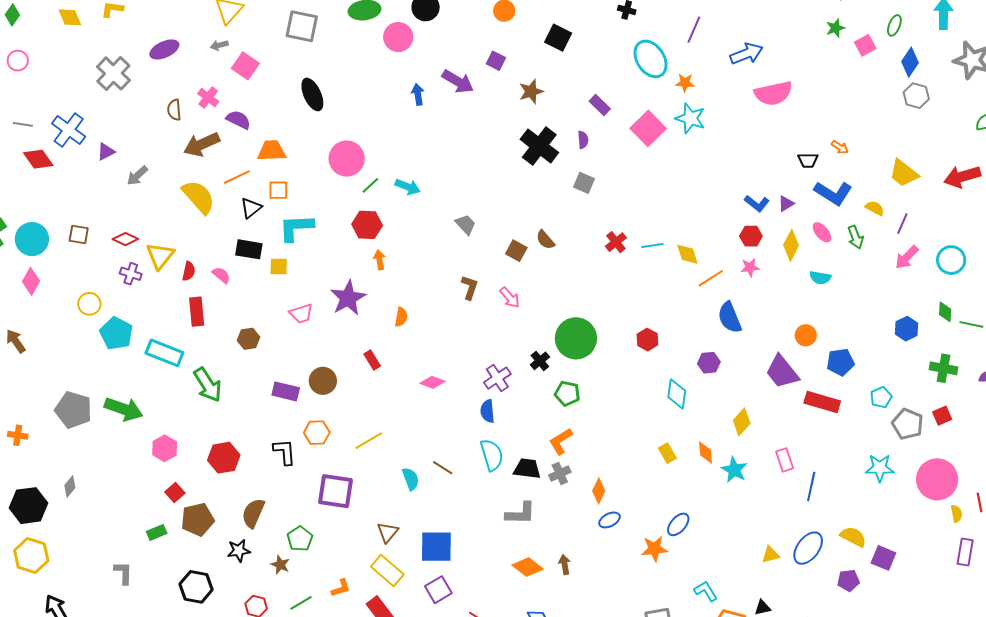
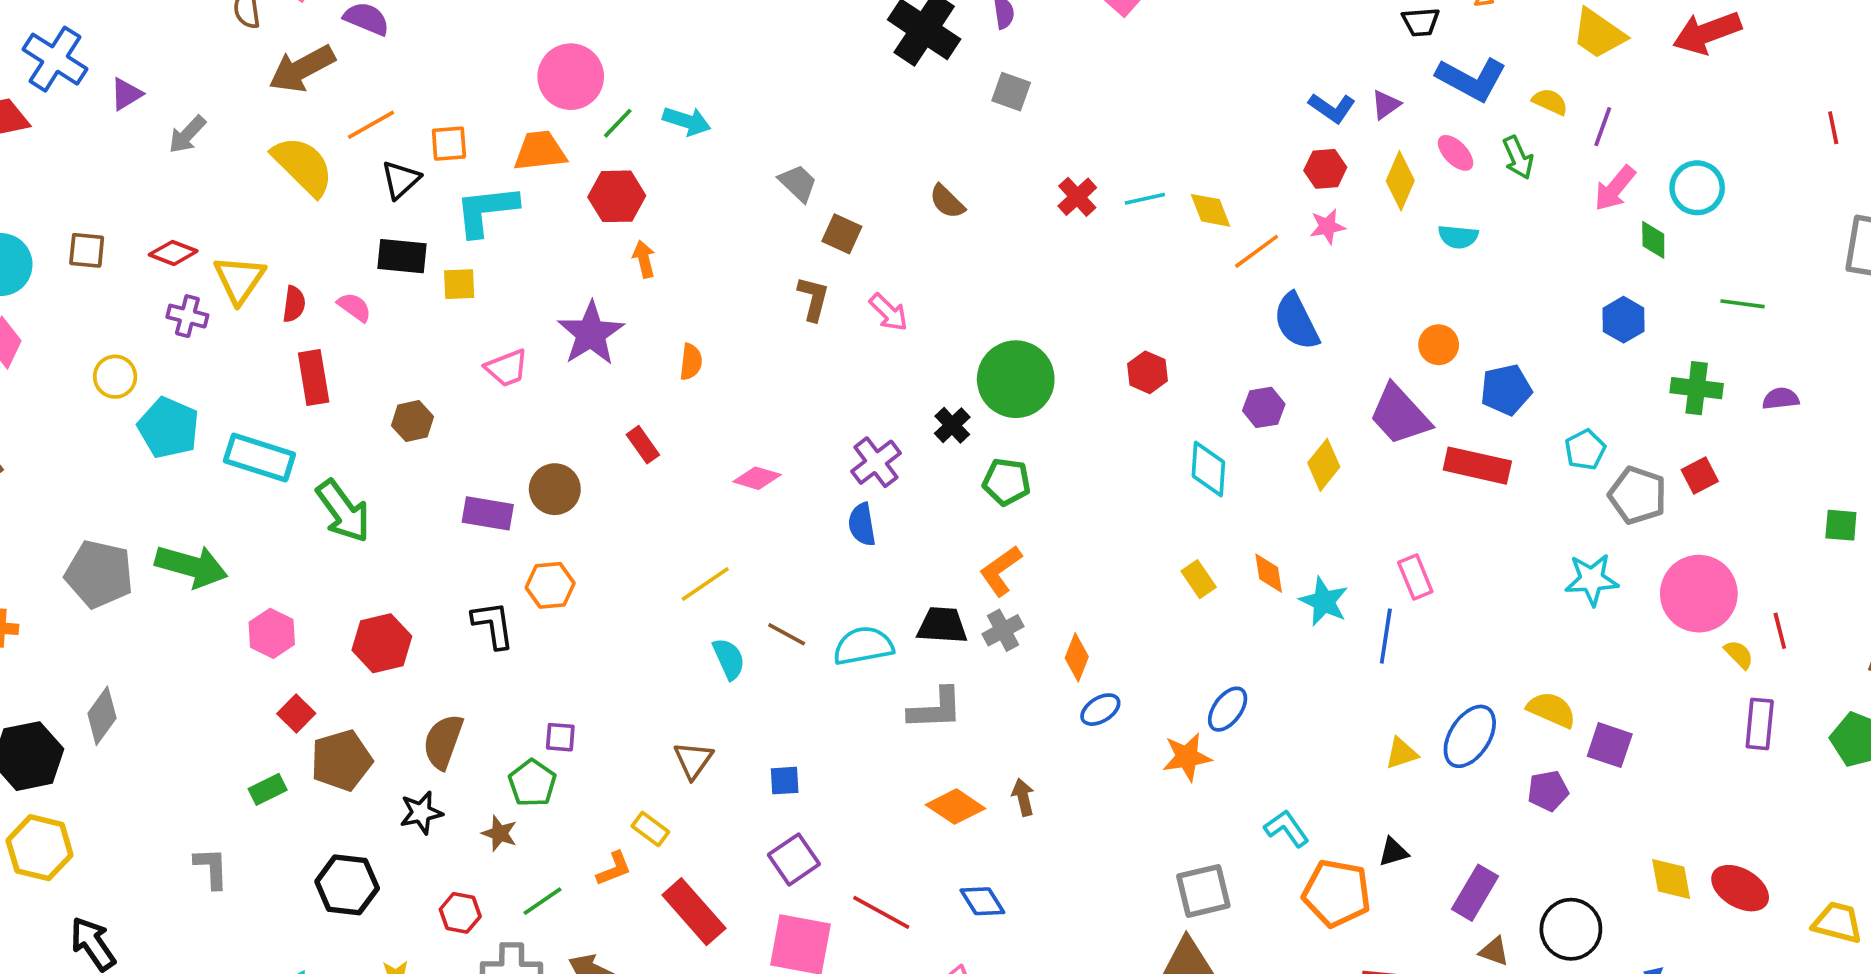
orange trapezoid: (272, 151) -> (540, 151), moved
brown square: (516, 251) -> (842, 234), moved
green diamond: (945, 312) -> (1653, 240), moved
yellow diamond: (742, 422) -> (1324, 465), moved
yellow line: (369, 441) -> (705, 584), moved
cyan semicircle: (492, 455) -> (863, 646), moved, turned -80
blue line: (811, 486) -> (1386, 636), moved
gray diamond: (70, 487) -> (102, 716), size x1.4
purple square: (335, 491) -> (560, 737), moved, size x0.5
yellow semicircle: (957, 514) -> (1739, 654), turned -30
blue square: (436, 547) -> (785, 781), size x0.5
yellow rectangle: (387, 571) -> (650, 829), moved, size x0.6

